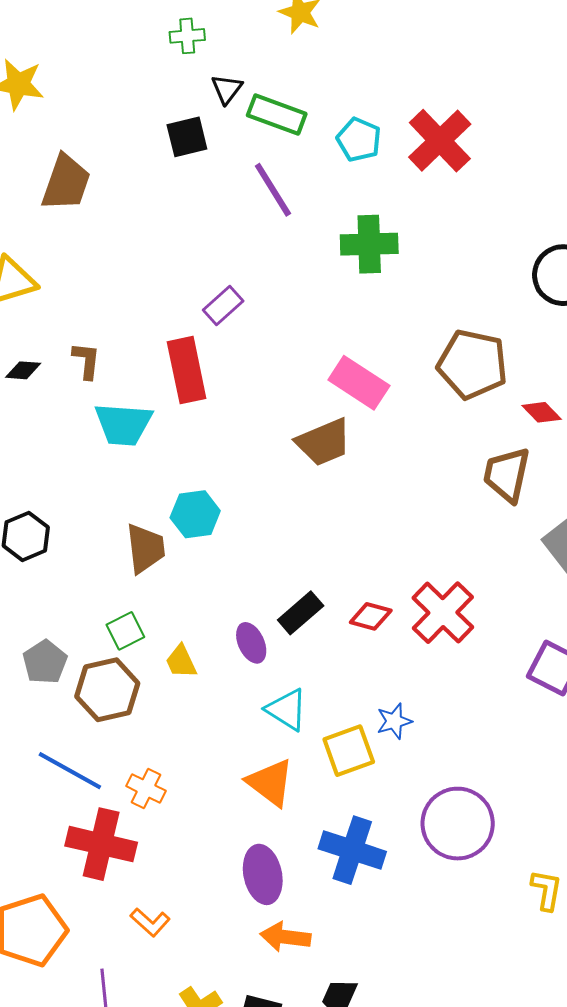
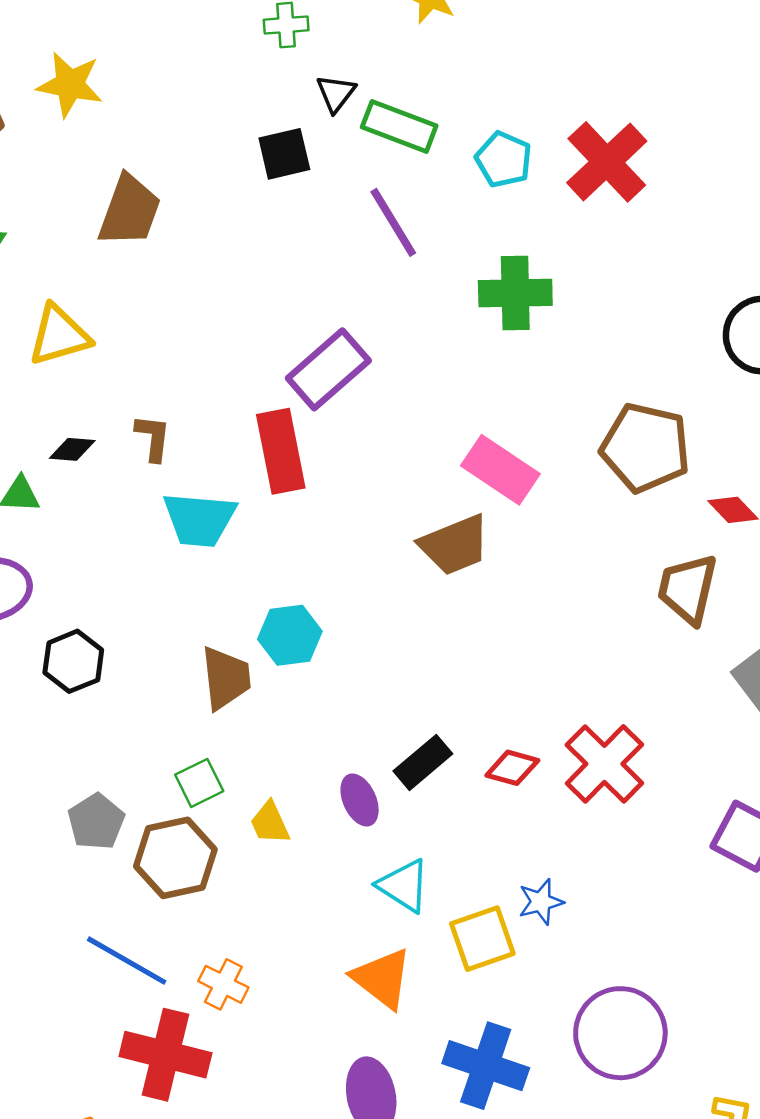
purple rectangle: (223, 306) -> (328, 369), size x1.6

